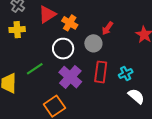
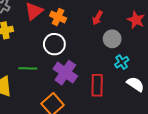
gray circle: (93, 43) -> (112, 39), moved
green line: (35, 69) -> (28, 68), turned 42
red rectangle: (101, 72) -> (97, 85), moved

